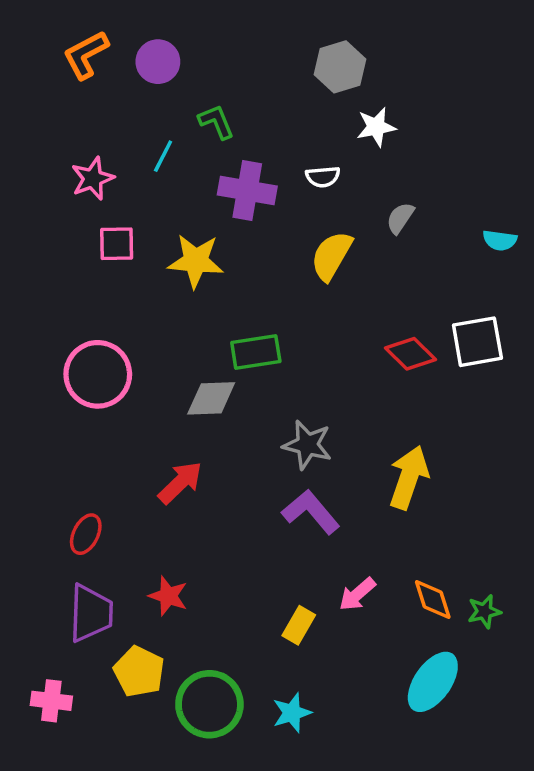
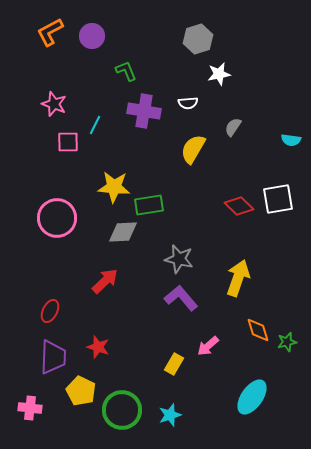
cyan line: (163, 156) -> (95, 125), moved
pink star: (93, 178) -> (54, 104), turned -30
yellow star: (196, 261) -> (114, 187), moved
orange diamond: (433, 599) -> (258, 330), moved
green star: (484, 611) -> (287, 342), moved

